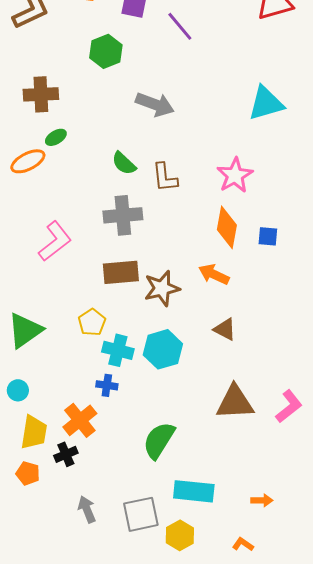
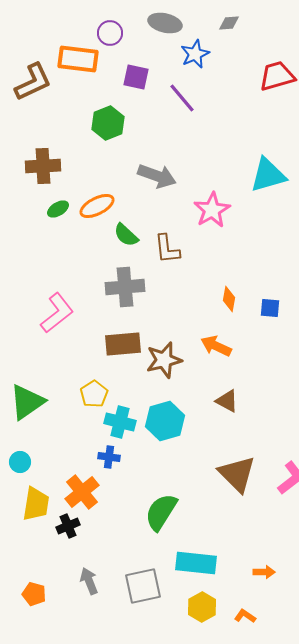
orange ellipse: (28, 161) -> (97, 206), moved
pink star: (235, 175) -> (212, 210), moved
orange diamond: (227, 227) -> (229, 299), size x0.6
brown triangle: (235, 402) -> (237, 474), turned 48
orange pentagon: (28, 473) -> (34, 594), moved
yellow hexagon: (180, 535) -> (202, 607), moved

